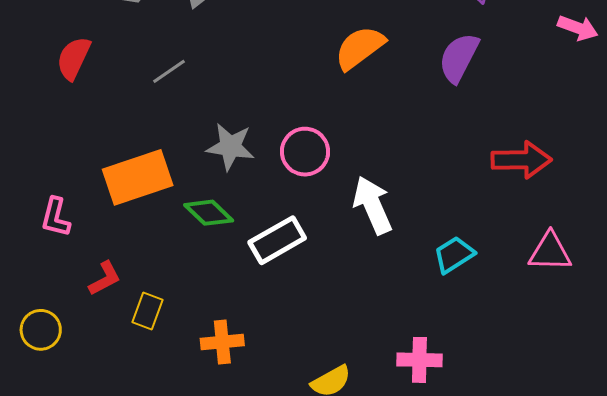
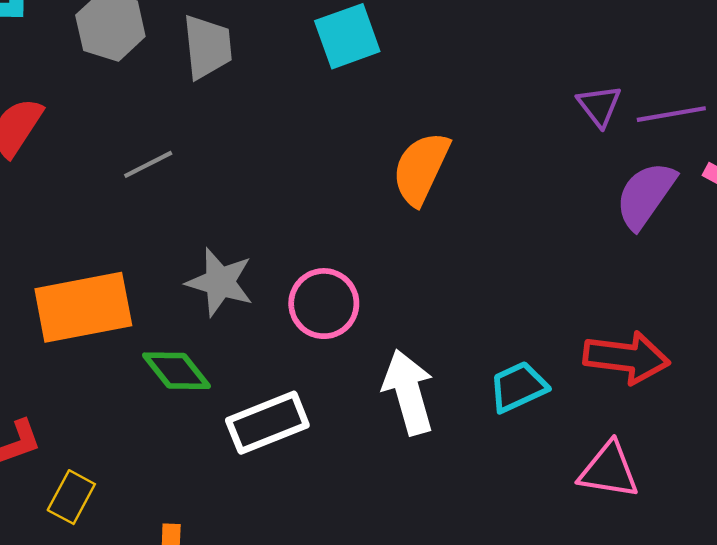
orange semicircle: (360, 48) -> (421, 168), turned -36
purple semicircle: (459, 58) -> (646, 195), moved
pink triangle: (550, 252) -> (609, 470), moved
cyan trapezoid: (454, 255) -> (518, 387), moved

